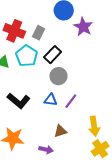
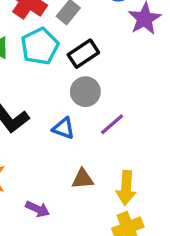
purple line: (71, 101) -> (112, 124), moved
brown triangle: (60, 131) -> (83, 179), moved

